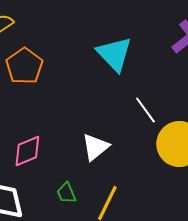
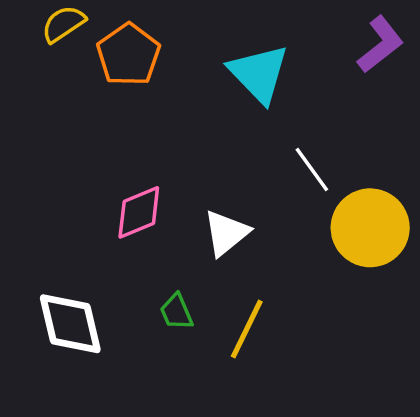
orange pentagon: (24, 66) -> (129, 55), moved
pink diamond: (27, 151) -> (139, 212), moved

